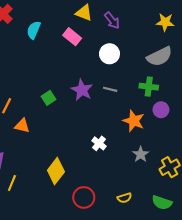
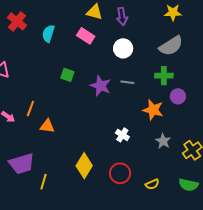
purple arrow: (112, 20) -> (122, 16), turned 36
green square: (48, 98) -> (67, 75), moved, turned -32
red circle: (84, 197) -> (120, 173), moved

